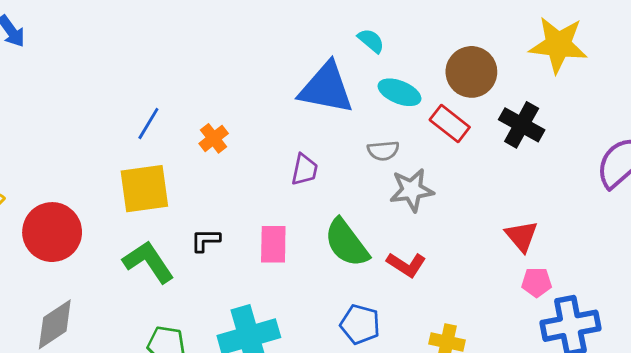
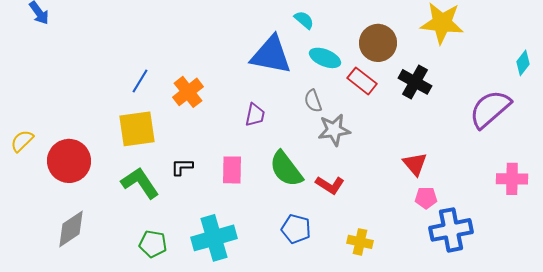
orange cross: (214, 138) -> (188, 92), size x1.4
gray semicircle: (383, 151) -> (313, 101), turned 75

